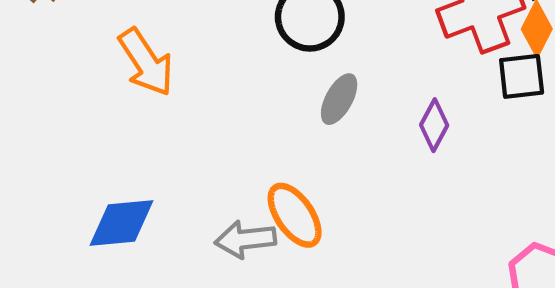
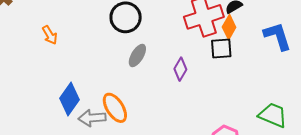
orange arrow: (146, 62) -> (50, 35), size x0.6
blue diamond: (121, 223) -> (70, 99), moved, turned -52

